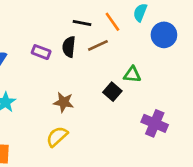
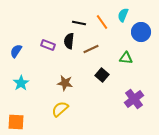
brown line: (98, 45) -> (91, 49), moved
green triangle: (132, 75) -> (126, 58), moved
purple cross: (155, 123) -> (134, 99), turned 30

